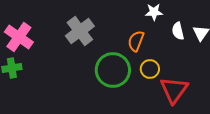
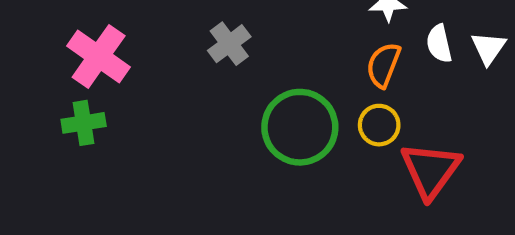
gray cross: (80, 31) -> (229, 44), size x0.7
orange semicircle: (136, 41) -> (383, 65), moved

